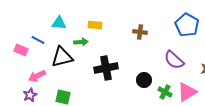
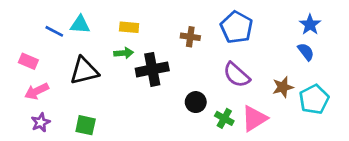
blue pentagon: (187, 25) -> (237, 27), moved
blue line: (38, 40) -> (54, 31), moved
green arrow: (81, 42) -> (124, 53), moved
black cross: (106, 68) -> (152, 69), moved
pink arrow: (37, 76) -> (37, 91), moved

